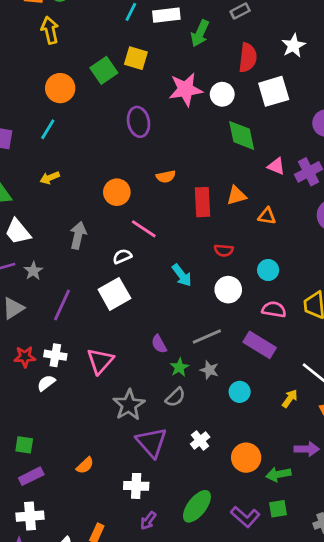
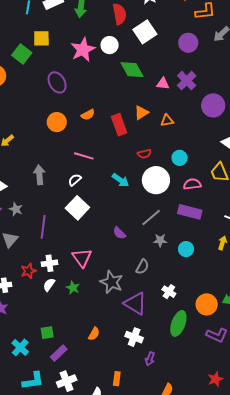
orange circle: (117, 192) -> (57, 122), moved
white circle: (228, 290) -> (156, 180), size x1.4
green star: (179, 367) -> (73, 288), moved
orange circle: (246, 458) -> (207, 304), moved
white cross: (136, 486) -> (134, 337), turned 36
green ellipse: (197, 506) -> (178, 323), moved

